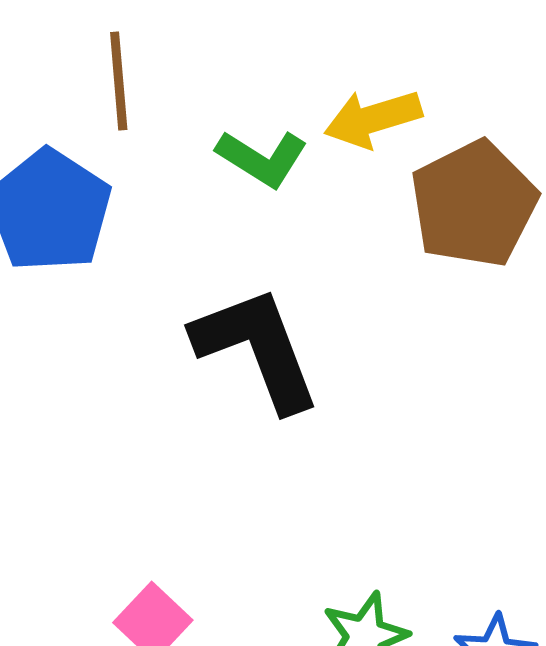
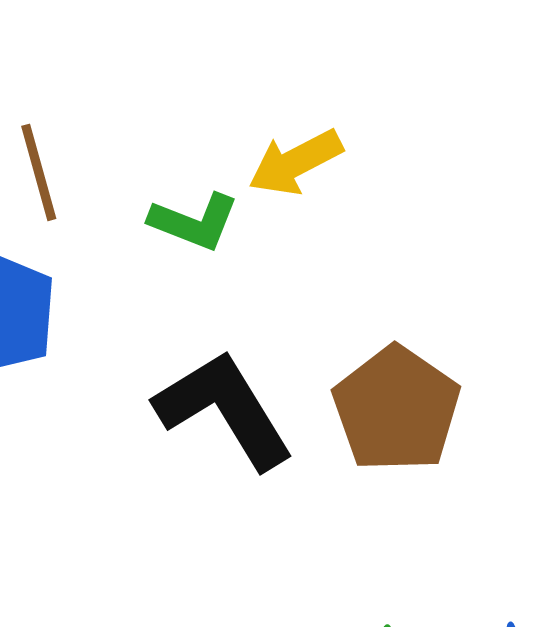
brown pentagon: (474, 204) -> (396, 409), moved

